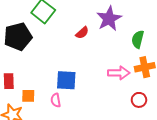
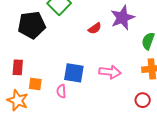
pink arrow: (119, 73) -> (110, 72), moved

